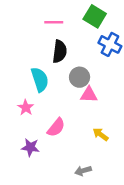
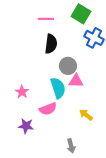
cyan semicircle: (40, 80) -> (58, 88), moved
pink semicircle: (56, 127) -> (48, 109), turned 30
gray arrow: (83, 171) -> (71, 146), turned -88

